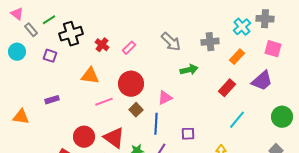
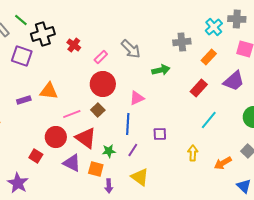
green line: (49, 20) -> (21, 20), turned 72
gray arrow: (171, 42) -> (131, 49), moved
pink rectangle: (129, 48) -> (101, 57), moved
purple square: (50, 56) -> (22, 56), size x1.5
orange triangle: (90, 76) -> (49, 91), moved
pink line: (104, 102) -> (72, 114), moved
brown square: (136, 110) -> (98, 110), moved

